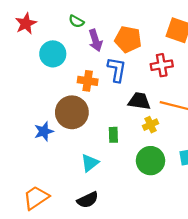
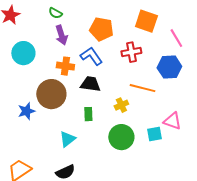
purple arrow: (95, 40) -> (61, 35), moved
cyan circle: (53, 54) -> (23, 53), moved
blue L-shape: (117, 70) -> (91, 56), turned -45
black trapezoid: (139, 101) -> (90, 84), moved

